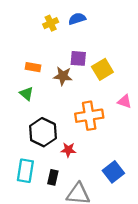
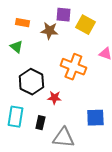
yellow square: (102, 69) -> (85, 25), turned -30
orange cross: (89, 116) -> (73, 67), turned 30
blue square: (113, 172) -> (95, 118), turned 36

